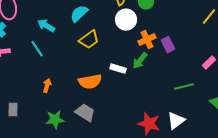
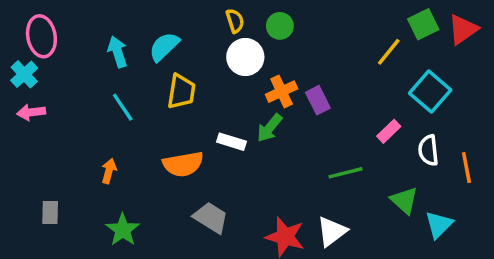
cyan arrow: (46, 26) -> (117, 52), moved, turned 42
yellow trapezoid: (89, 40) -> (181, 92), turned -45
cyan line: (37, 49) -> (123, 107), moved
gray trapezoid: (85, 113) -> (211, 218), moved
green star: (55, 120) -> (123, 230), turned -30

